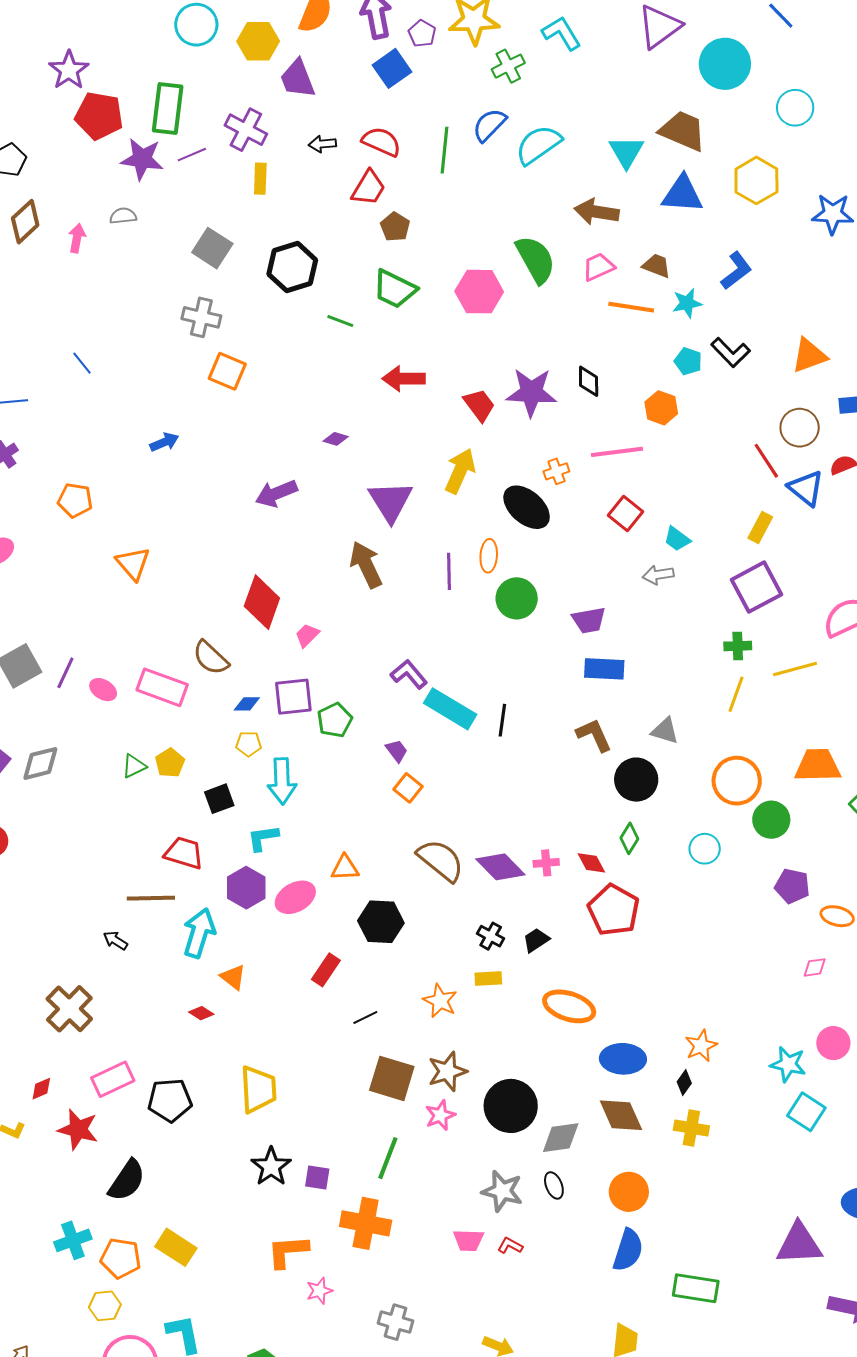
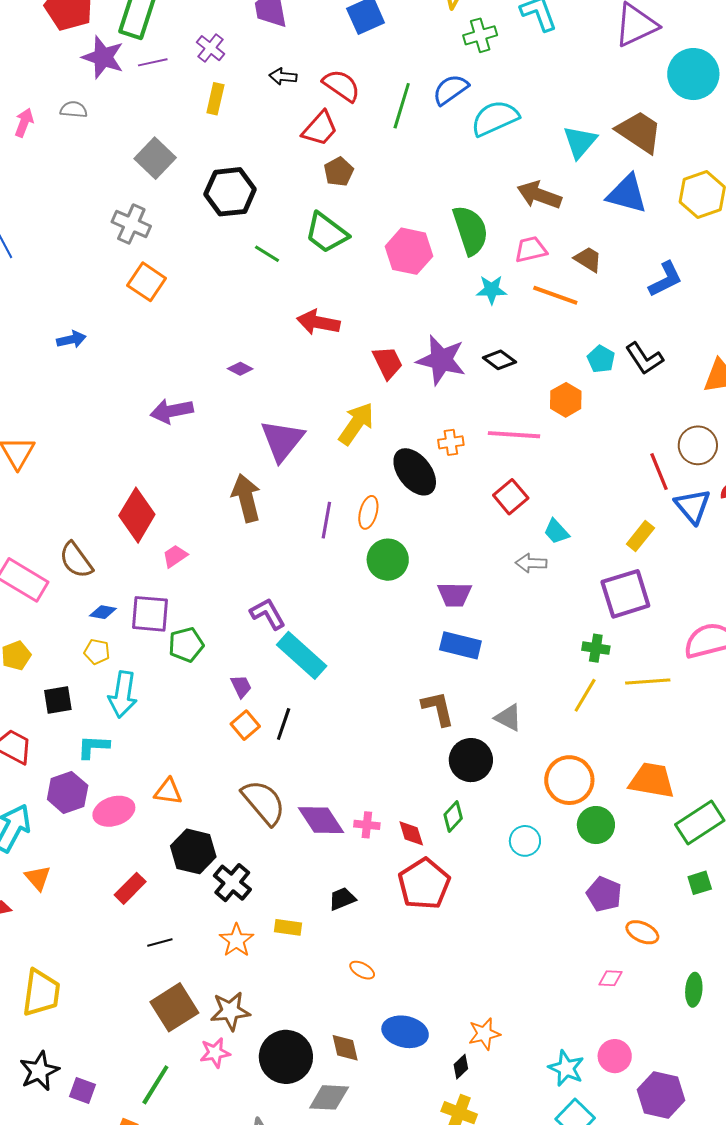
purple cross: (246, 130) -> (210, 48), size x0.7
cyan star: (687, 303) -> (492, 290), moved
black diamond: (589, 381) -> (499, 360), turned -64
black line: (502, 720) -> (284, 724), moved
black cross: (491, 936) -> (232, 883), moved, size x1.4
orange ellipse: (569, 1006) -> (362, 970), size x0.5
brown square: (392, 1078) -> (174, 1007), turned 30
brown diamond: (621, 1115) -> (345, 1048), moved, size x0.7

